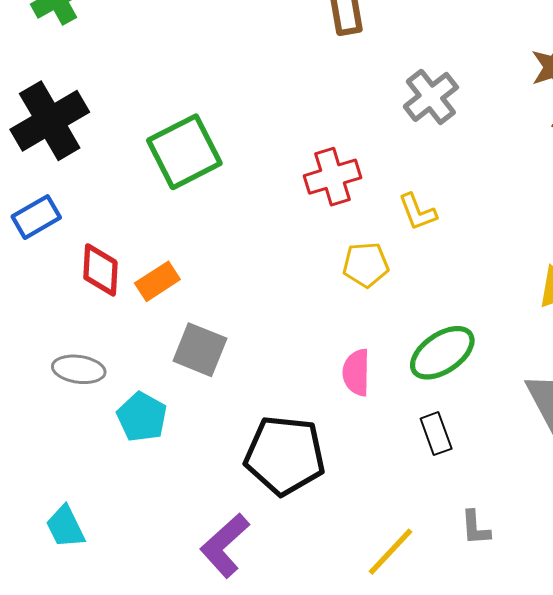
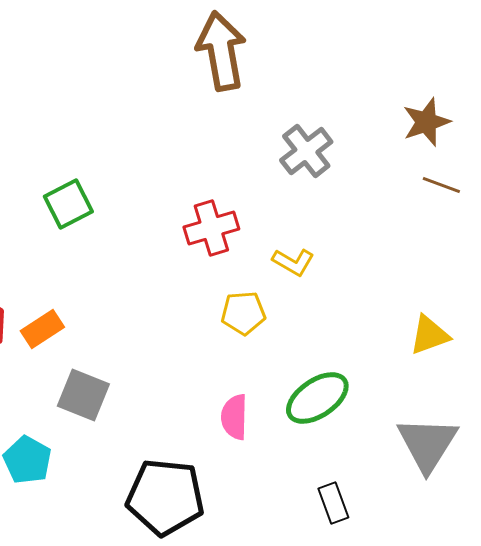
green square: (184, 152) -> (68, 204), size x0.7
yellow L-shape: (417, 212) -> (293, 262), turned -39
black rectangle: (436, 434) -> (333, 503), moved

